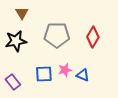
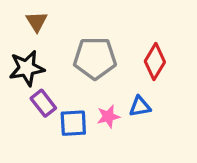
blue triangle: (83, 75) -> (140, 106), moved, turned -32
purple rectangle: (13, 82) -> (43, 103), moved

